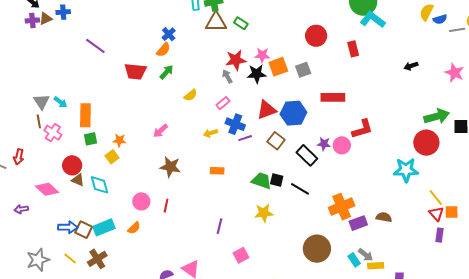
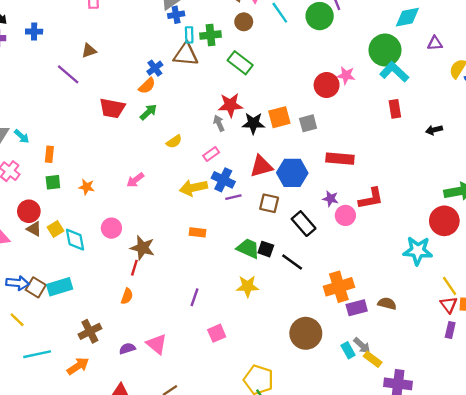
brown triangle: (46, 19) -> (89, 51), moved
brown triangle: (216, 22) -> (186, 54), moved
green rectangle: (241, 23) -> (240, 63), size x1.5
red rectangle: (353, 49) -> (395, 109), moved
pink star: (262, 55) -> (346, 75), moved
orange rectangle: (85, 115) -> (49, 154), size x0.6
yellow arrow: (210, 133) -> (193, 188), size x1.6
brown square: (276, 141) -> (269, 203), turned -30
purple star: (324, 144) -> (331, 199), moved
yellow square: (112, 157) -> (55, 229), moved
brown star: (170, 167) -> (143, 248), moved
cyan diamond: (100, 185) -> (75, 240), moved
pink circle: (141, 201) -> (111, 228), moved
orange semicircle: (134, 228) -> (127, 296), moved, turned -32
brown cross: (97, 259) -> (90, 331), moved
yellow rectangle: (376, 266) -> (373, 359), turned 35

